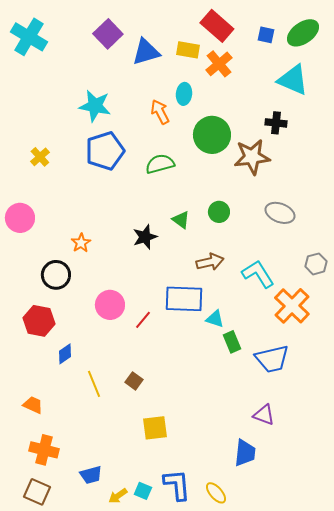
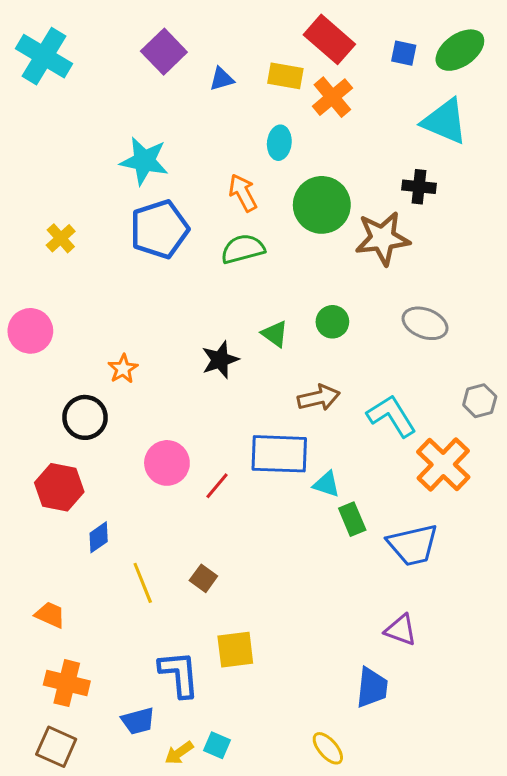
blue triangle: (146, 52) -> (222, 79), size x0.6
orange arrow: (160, 112) -> (243, 193), moved
blue L-shape: (177, 485) -> (179, 674), moved

